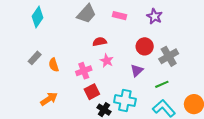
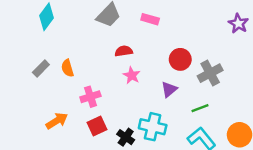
purple star: (154, 16) -> (238, 24), moved
orange semicircle: (54, 65) -> (67, 68), moved
pink cross: (84, 71) -> (90, 97), moved
red square: (92, 92) -> (97, 126), moved

